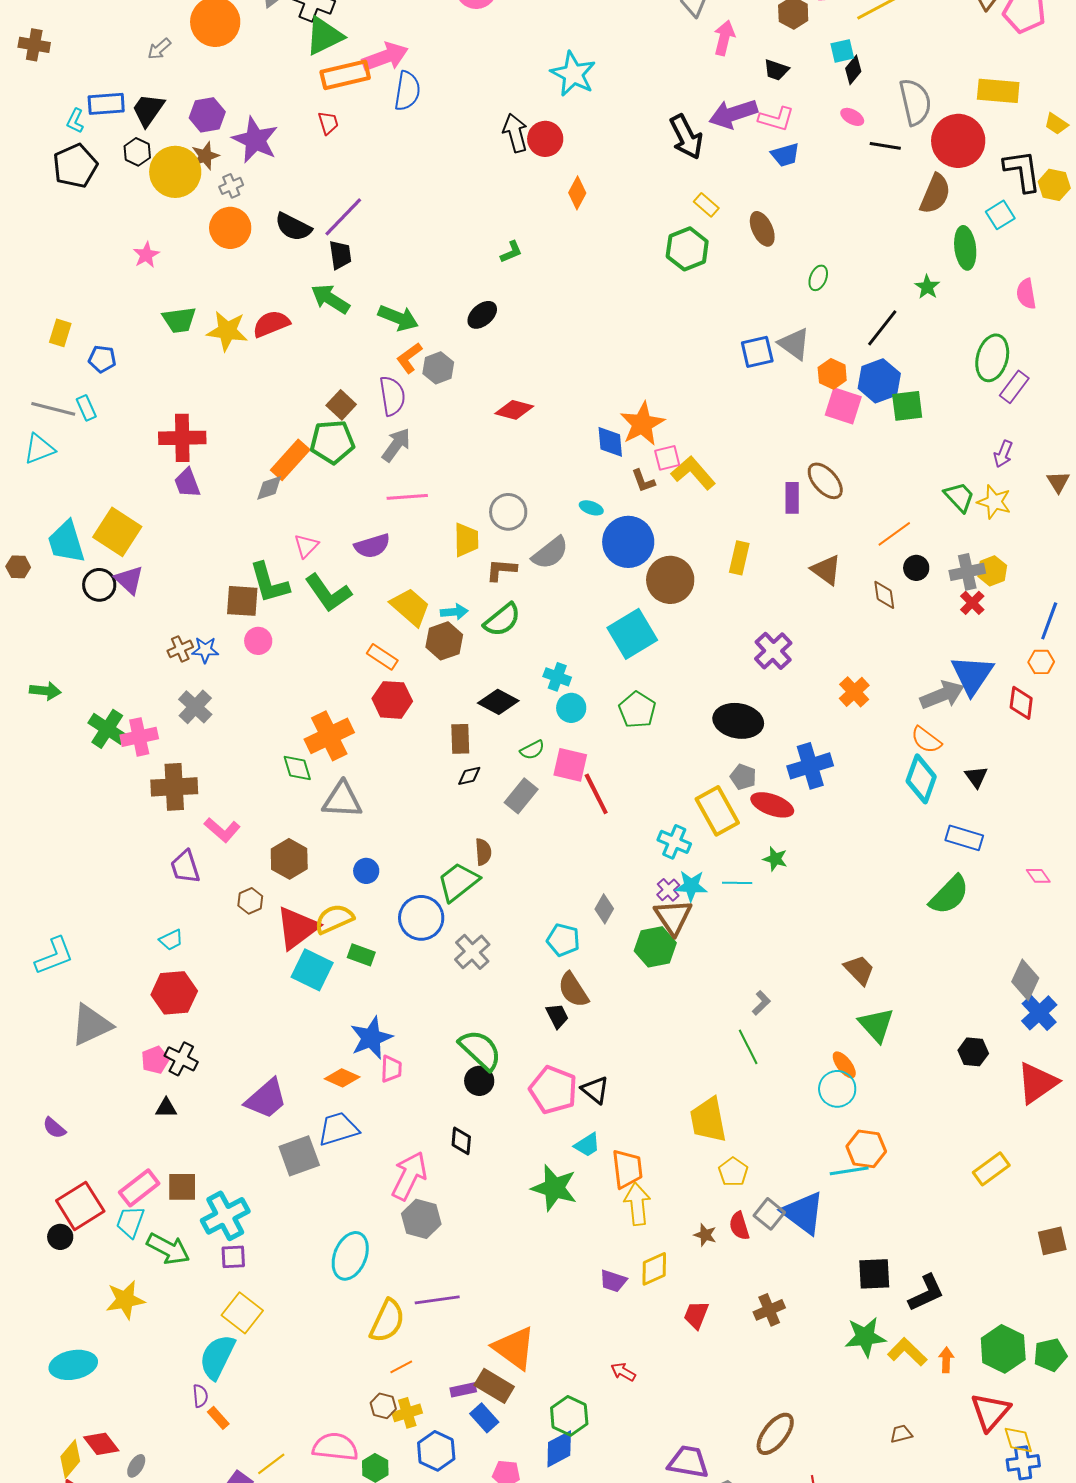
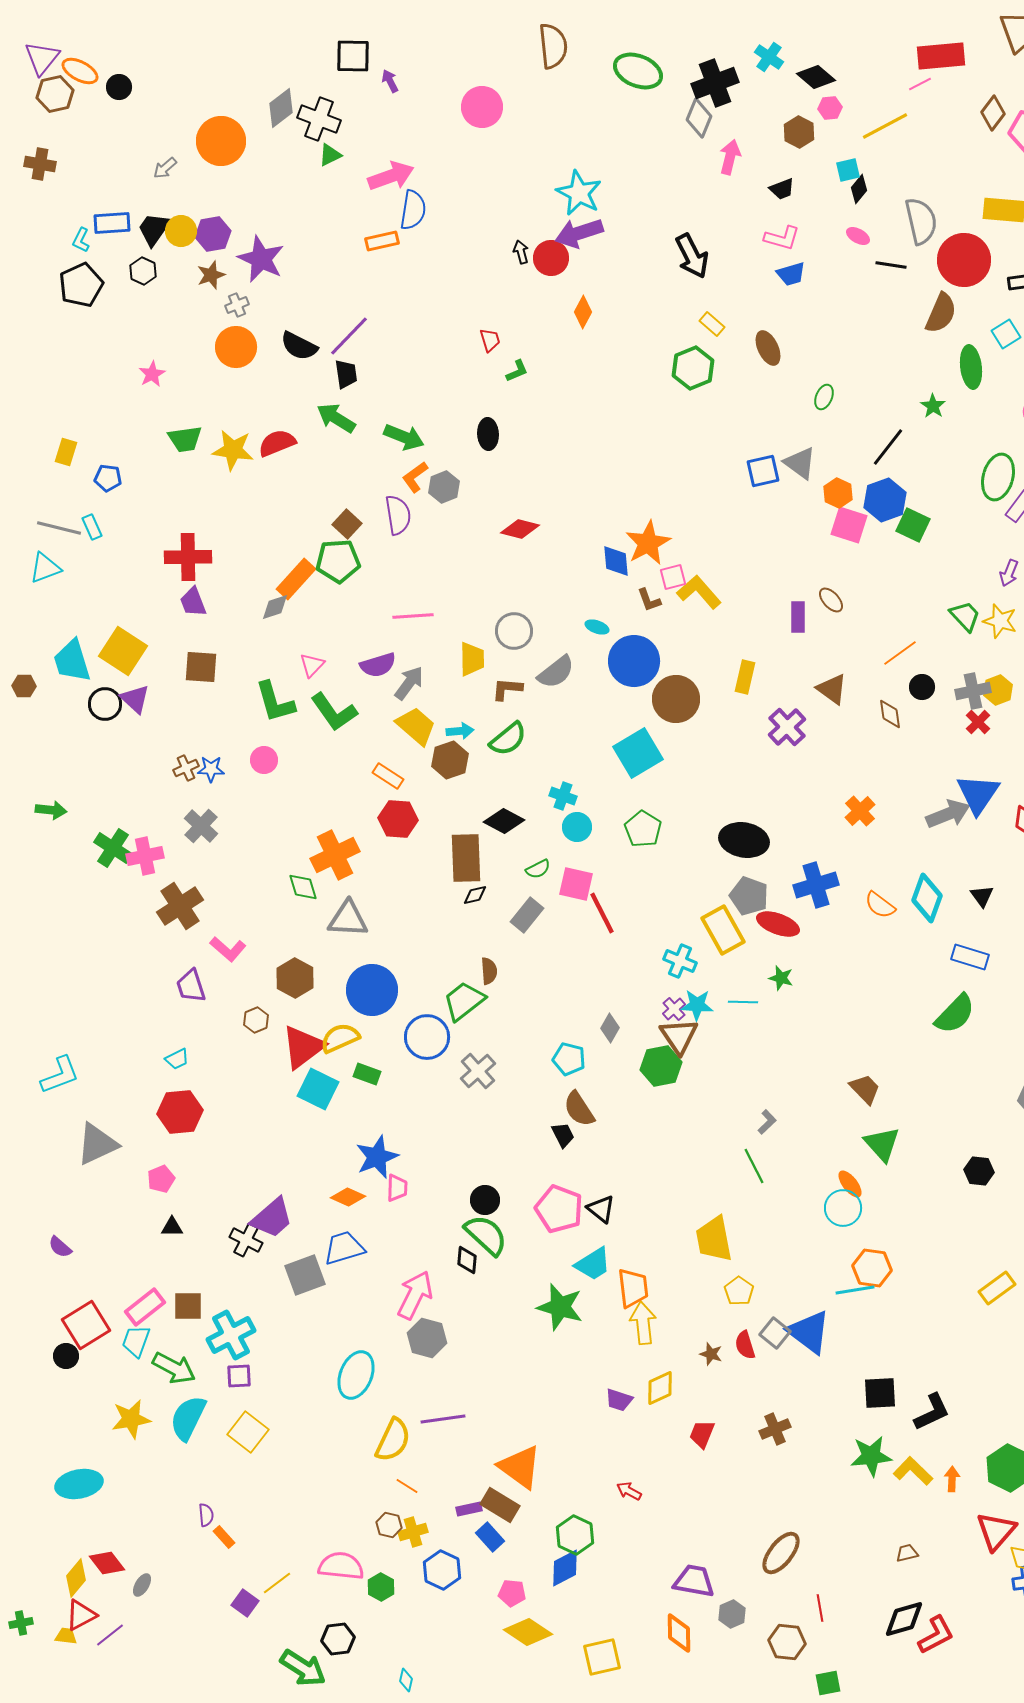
green triangle: (324, 36) -> (330, 155), size x0.6
black trapezoid: (776, 70) -> (782, 189), turned -40
orange rectangle: (345, 75) -> (382, 241), moved, size x0.7
purple arrow: (733, 114) -> (579, 233), moved
red trapezoid: (328, 123) -> (490, 340), moved
black arrow: (515, 133) -> (521, 252), size x0.6
yellow circle: (175, 172) -> (181, 231), moved, size x0.6
black ellipse: (482, 315) -> (488, 434), turned -52
green square: (907, 406) -> (913, 525), turned 32
gray arrow: (396, 445) -> (409, 683), moved
brown ellipse: (825, 481) -> (831, 600), size x0.7
brown square: (242, 601) -> (201, 667), moved
purple cross: (773, 651) -> (787, 727), moved
brown rectangle: (460, 739) -> (466, 858), size x1.6
orange semicircle: (926, 740) -> (880, 905), moved
gray pentagon: (743, 777) -> (749, 896), size x1.5
brown cross: (174, 787) -> (180, 906), turned -30
blue circle: (366, 871) -> (372, 990), size x2.0
green semicircle: (480, 1050) -> (486, 1235), moved
black cross: (181, 1059) -> (246, 1240), moved
cyan trapezoid: (587, 1145) -> (593, 1264), size x1.4
cyan semicircle: (217, 1357) -> (188, 1418), moved
orange line: (401, 1367) -> (407, 1486), turned 60

